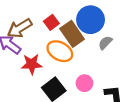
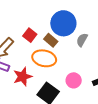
brown rectangle: (72, 34) -> (51, 40), size x0.6

